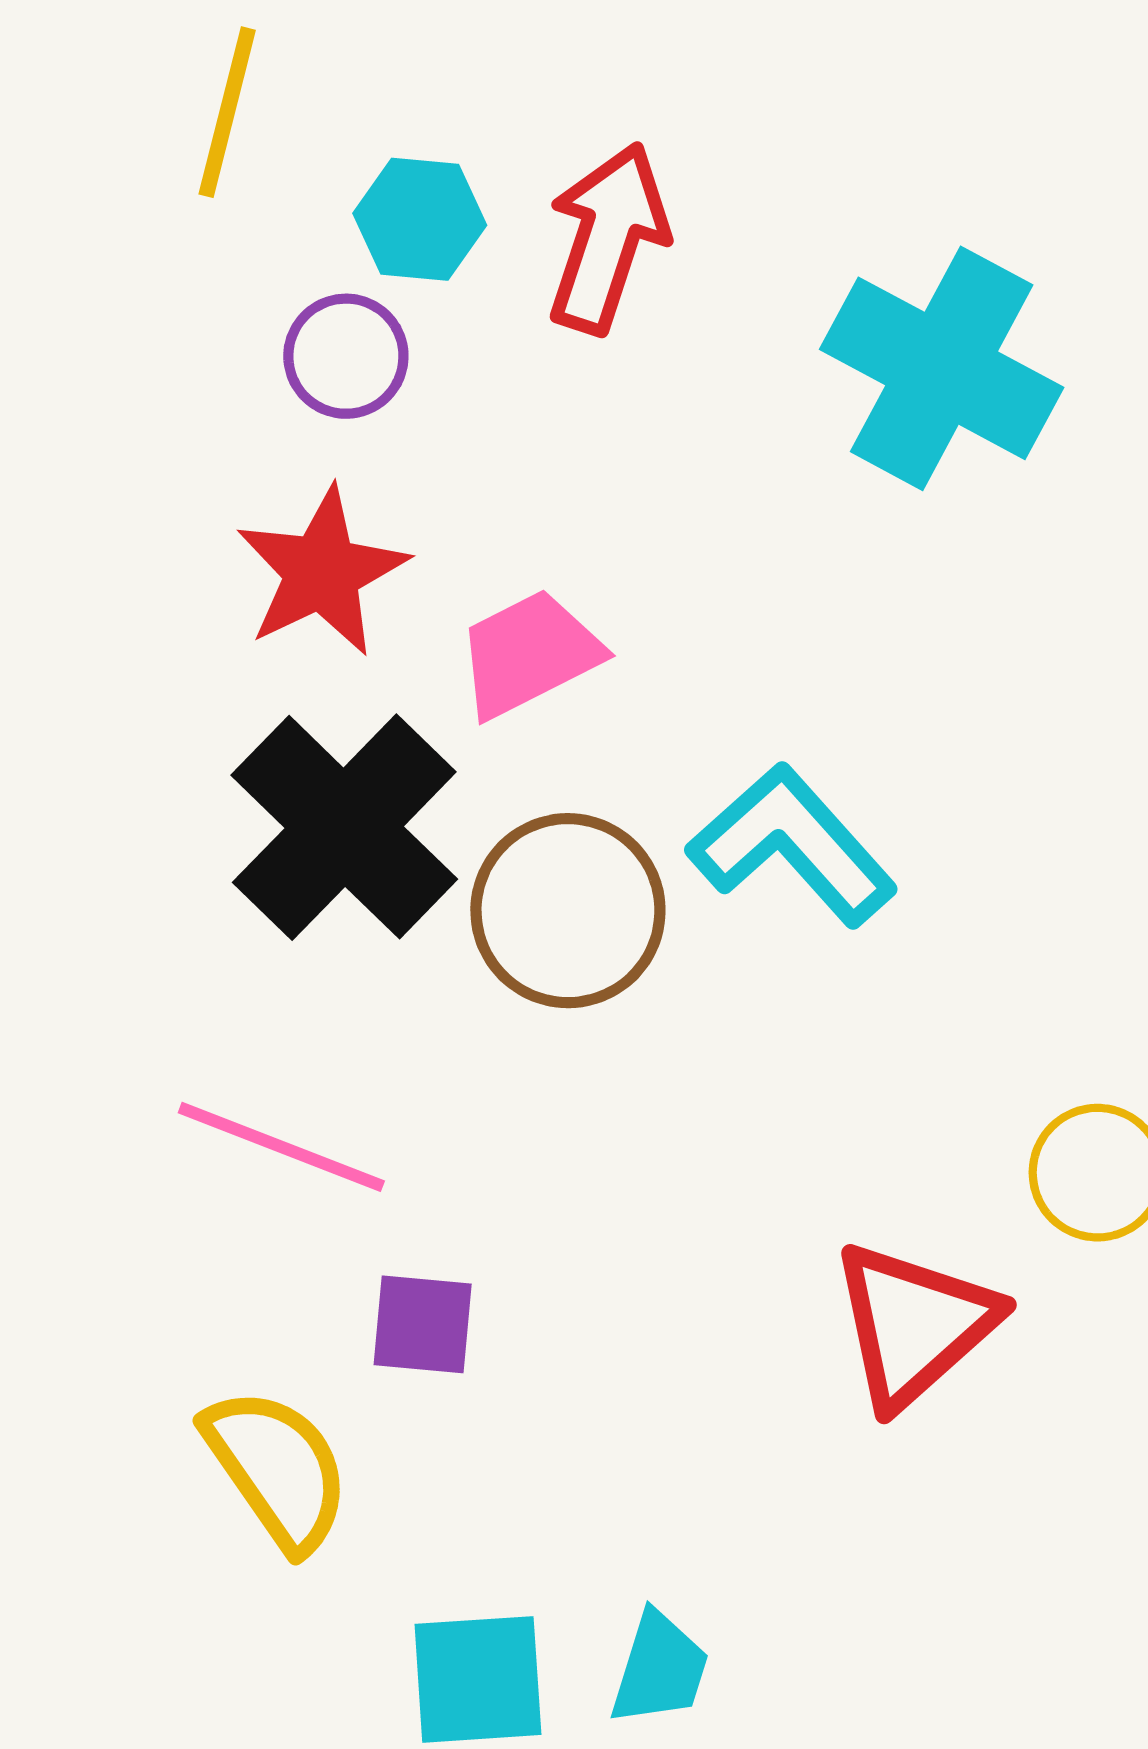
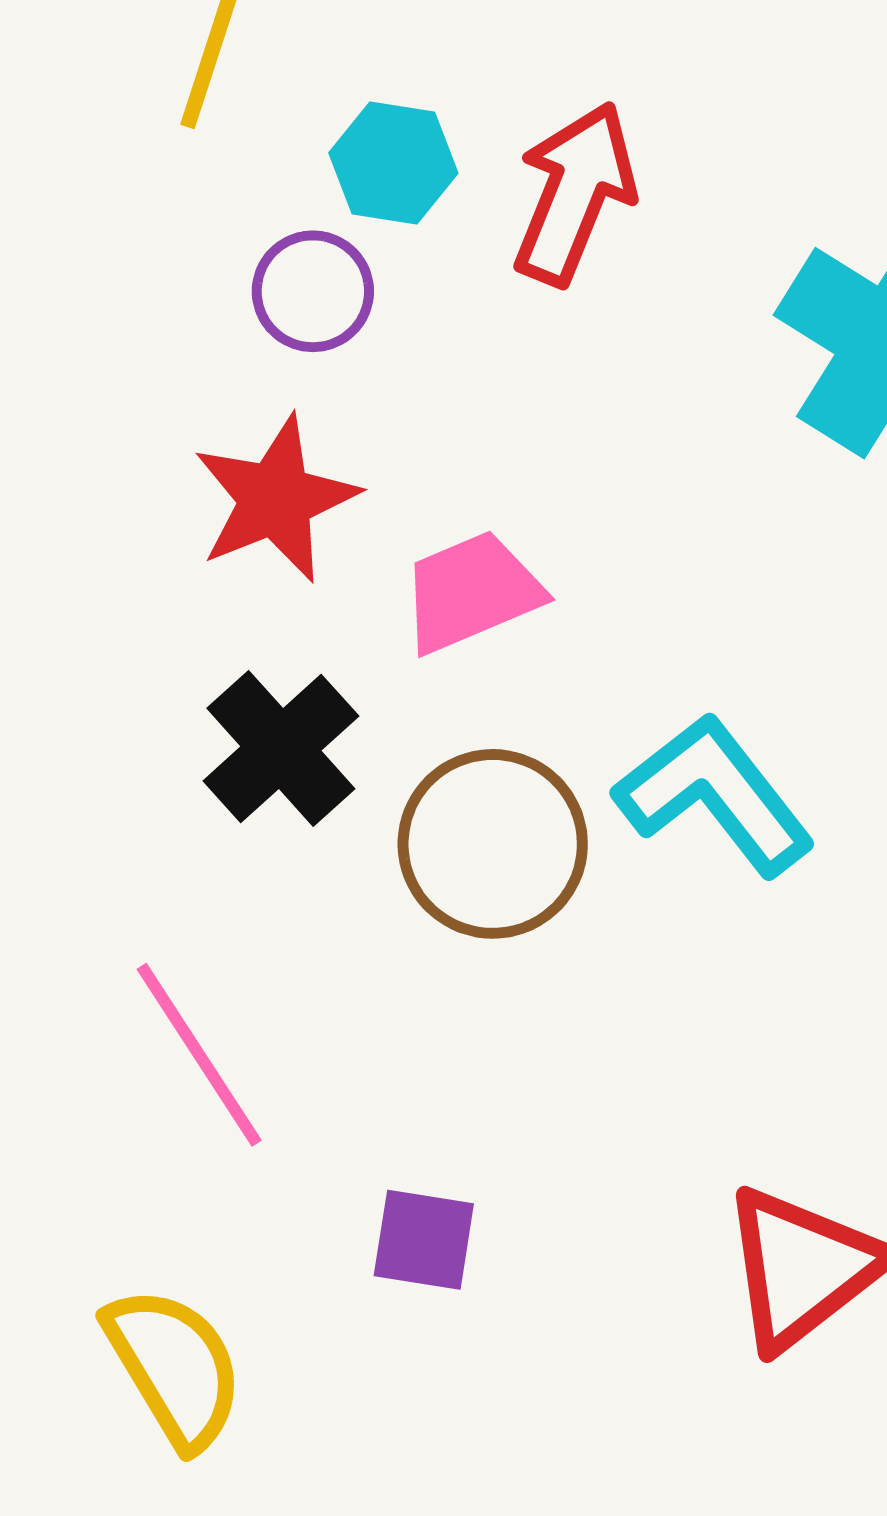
black cross: (344, 827) -> (281, 748), size x0.7
pink line: (281, 1147) -> (199, 1055), turned 32
purple square: (423, 1324) -> (424, 1240), moved

